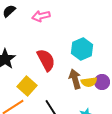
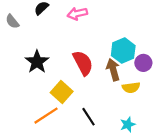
brown arrow: (75, 79) -> (113, 70), moved
purple circle: (102, 82) -> (143, 63), moved

